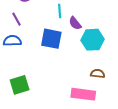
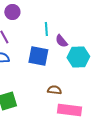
brown semicircle: (98, 74) -> (54, 90), moved

